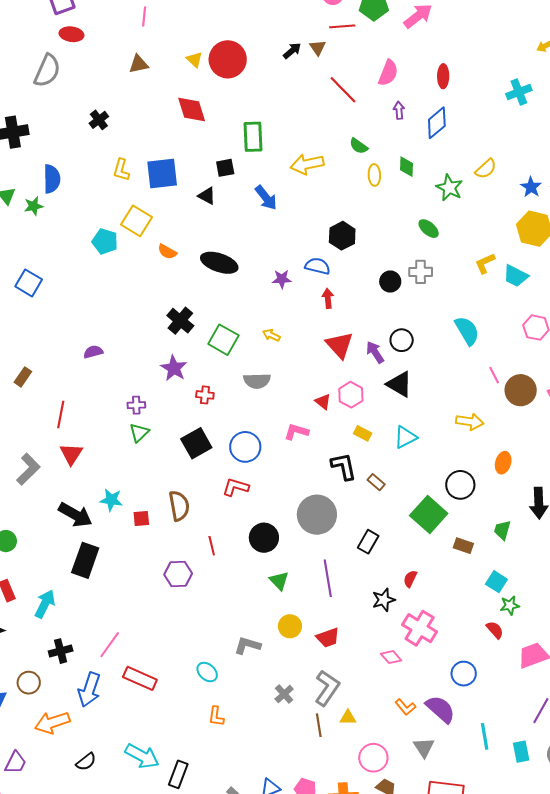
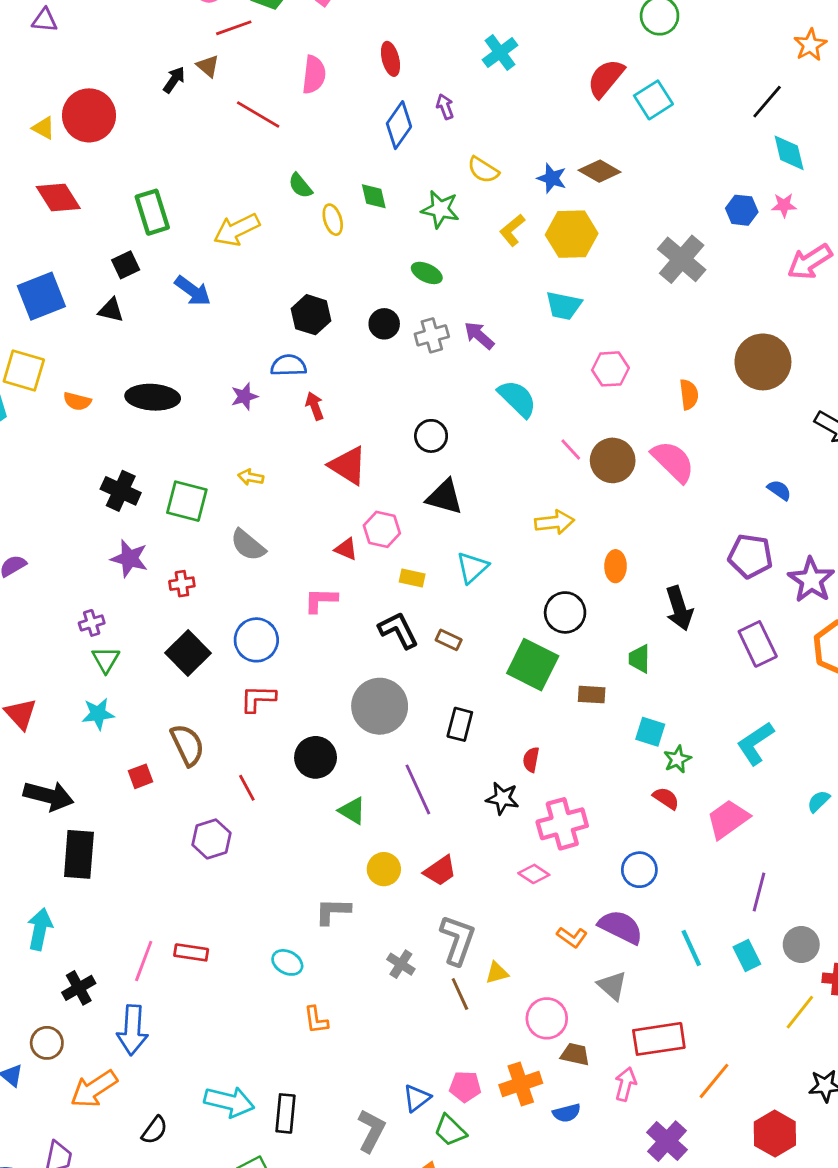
purple arrow: (399, 110) -> (445, 107), moved
green semicircle: (359, 146) -> (300, 186), turned 30
yellow semicircle: (486, 169) -> (483, 170), turned 90
yellow L-shape: (485, 263) -> (512, 230), moved
black circle: (390, 281) -> (384, 324), moved
purple arrow: (375, 352) -> (479, 335), moved
gray semicircle: (257, 381) -> (248, 545), turned 56
cyan star: (111, 500) -> (98, 714), moved
black star: (384, 600) -> (502, 798), turned -30
pink cross: (420, 628) -> (562, 824), turned -32
red rectangle: (140, 678) -> (191, 952), moved, size x0.7

